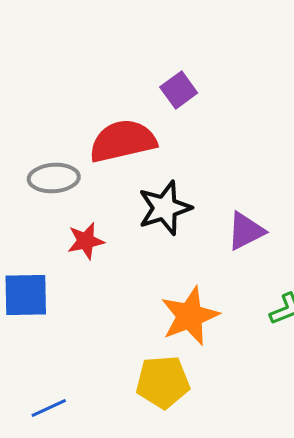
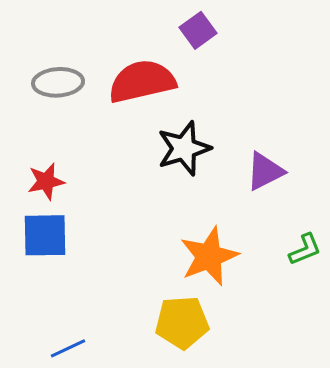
gray ellipse: (54, 178) -> (58, 82), moved
red star: (86, 241) -> (46, 181), moved

